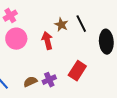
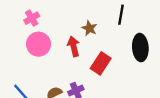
black line: (81, 24) -> (121, 15), moved, turned 36
red rectangle: (77, 71) -> (101, 63), moved

